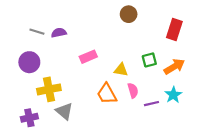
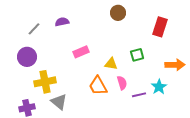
gray line: (37, 32) -> (34, 29), turned -64
purple semicircle: (59, 33) -> (62, 22), moved
orange arrow: (174, 67) -> (175, 65), moved, turned 30

